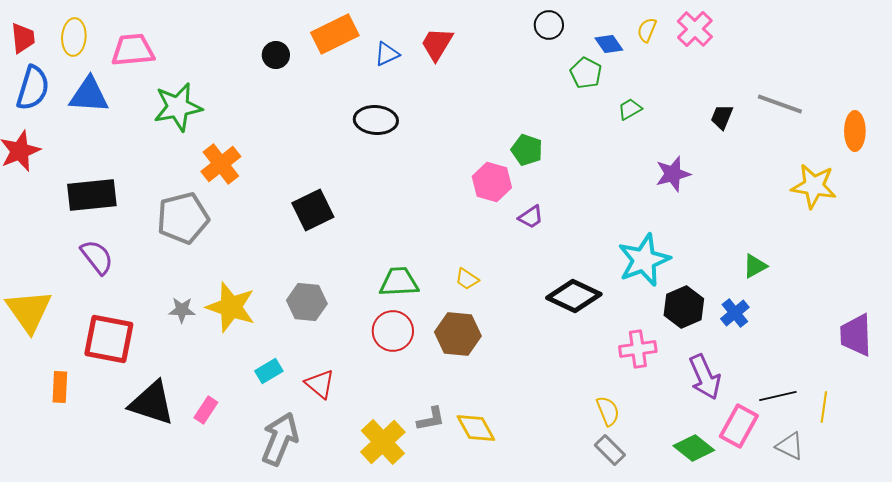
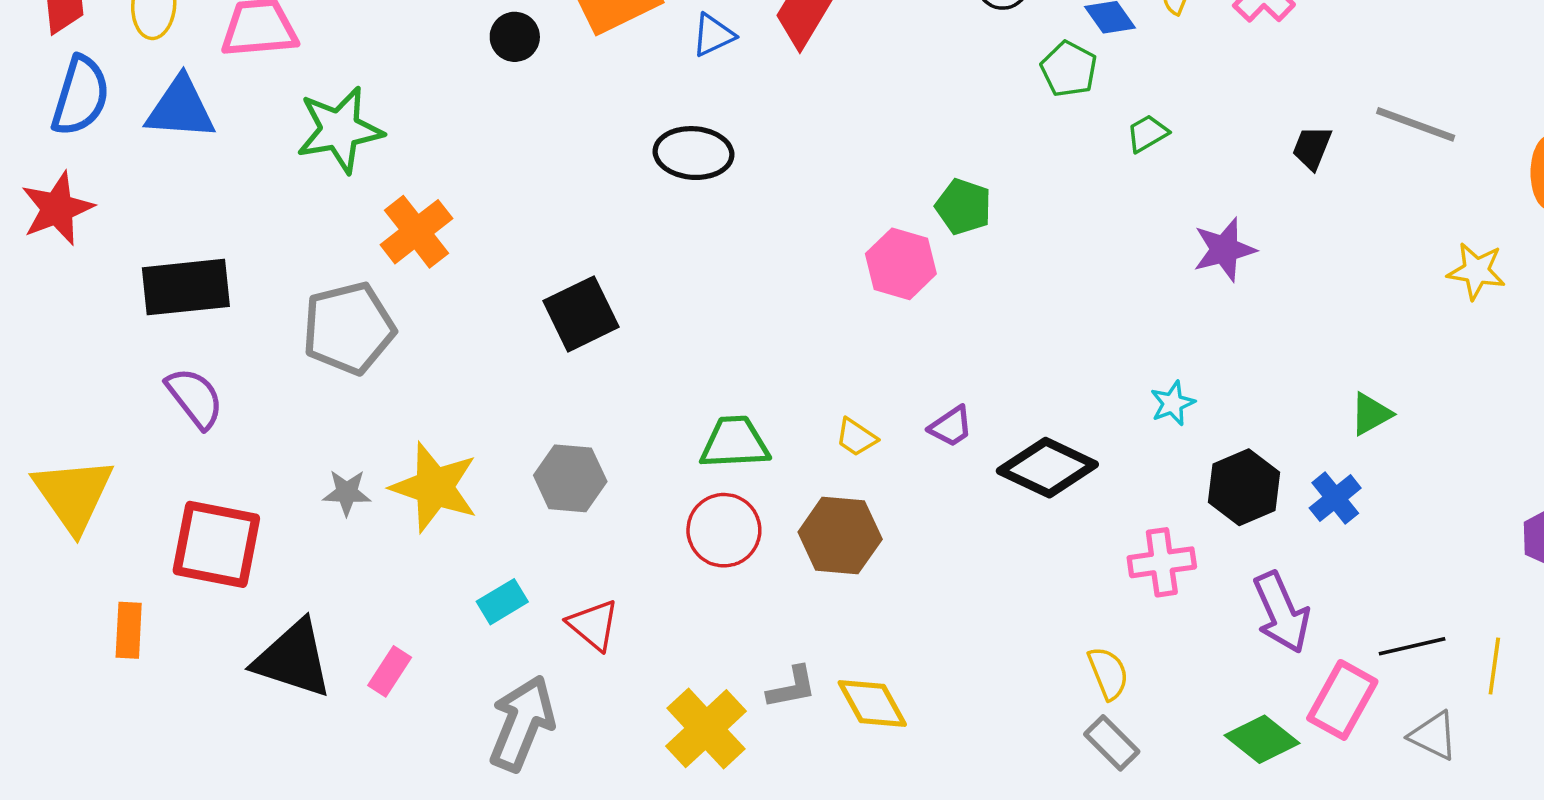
yellow star: (814, 186) -> (1476, 271), size x0.7
purple trapezoid: (531, 217) -> (951, 426), moved
cyan star: (644, 260) -> (1173, 403), size x0.5

